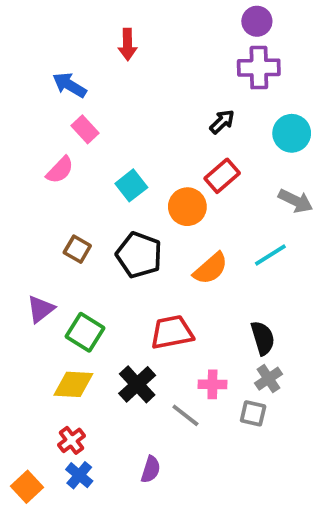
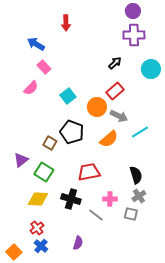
gray arrow: (296, 201) -> (119, 116), moved
brown square: (77, 249) -> (50, 143), moved
black cross: (137, 384) -> (71, 199), turned -30

